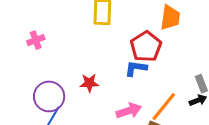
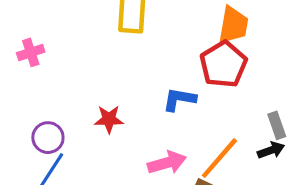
red pentagon: (146, 46) -> (223, 64), moved
purple circle: (49, 96) -> (48, 138), size x0.7

